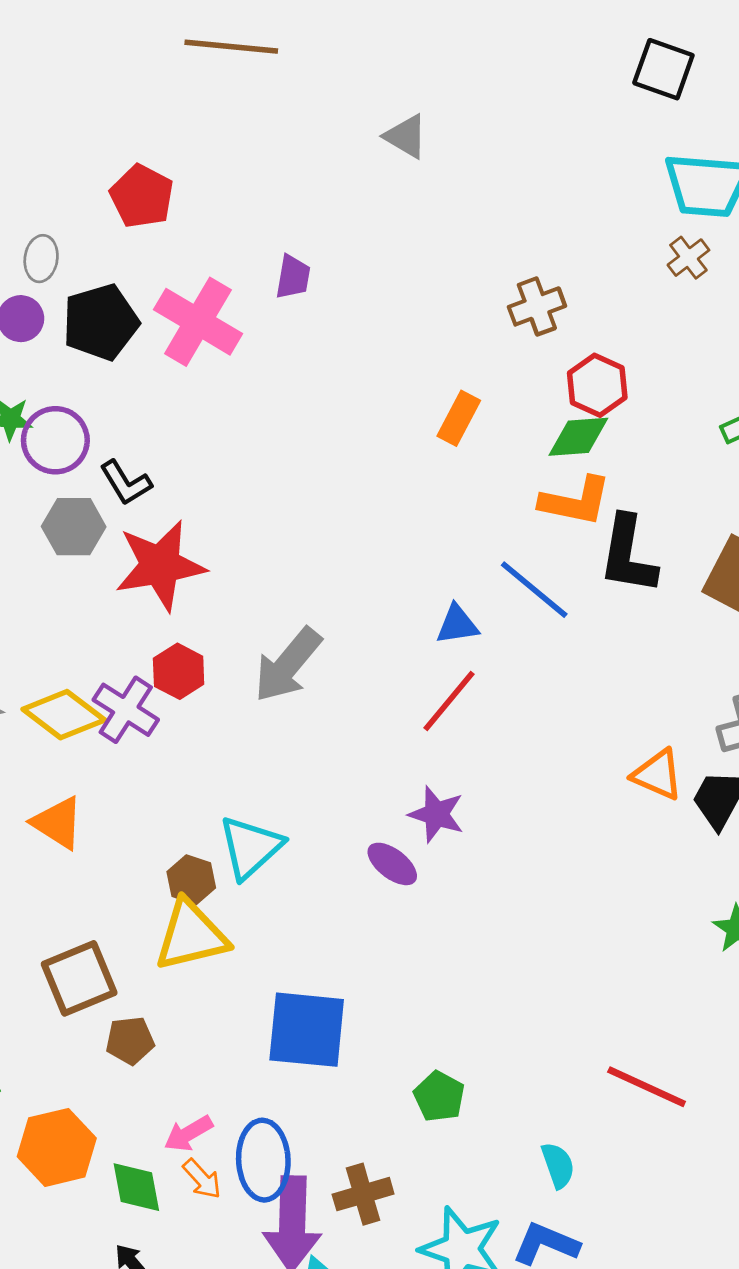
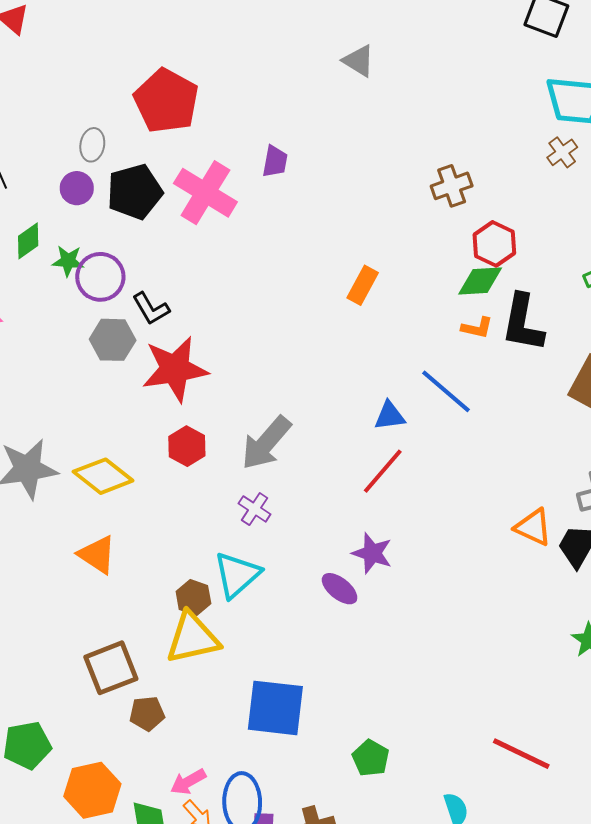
red pentagon: (142, 196) -> (166, 101), size x1.4
orange rectangle: (459, 418) -> (363, 285), moved
orange L-shape: (575, 501) -> (477, 328), size x0.6
black L-shape: (628, 555) -> (523, 323), moved
purple cross: (126, 710) -> (255, 509), moved, size x0.7

